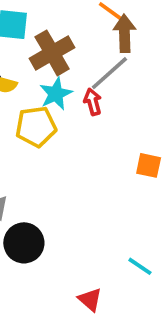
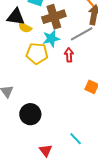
red arrow: (93, 102) -> (69, 55), moved
black circle: (24, 243) -> (30, 114), moved

